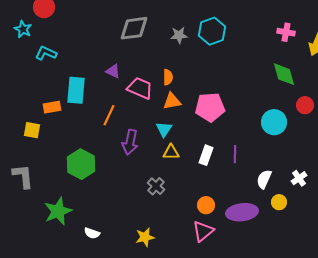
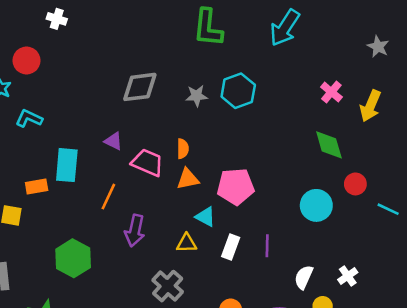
pink cross: (286, 32) -> (331, 92), turned 30
cyan triangle: (164, 129) -> (205, 217), moved, turned -36
gray cross: (156, 186) -> (168, 286), size x1.4

